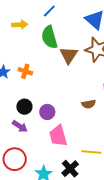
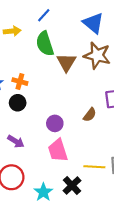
brown semicircle: (89, 104) -> (90, 115), turned -40
black circle: (24, 107) -> (18, 103), moved
purple circle: (47, 112) -> (55, 123), moved

